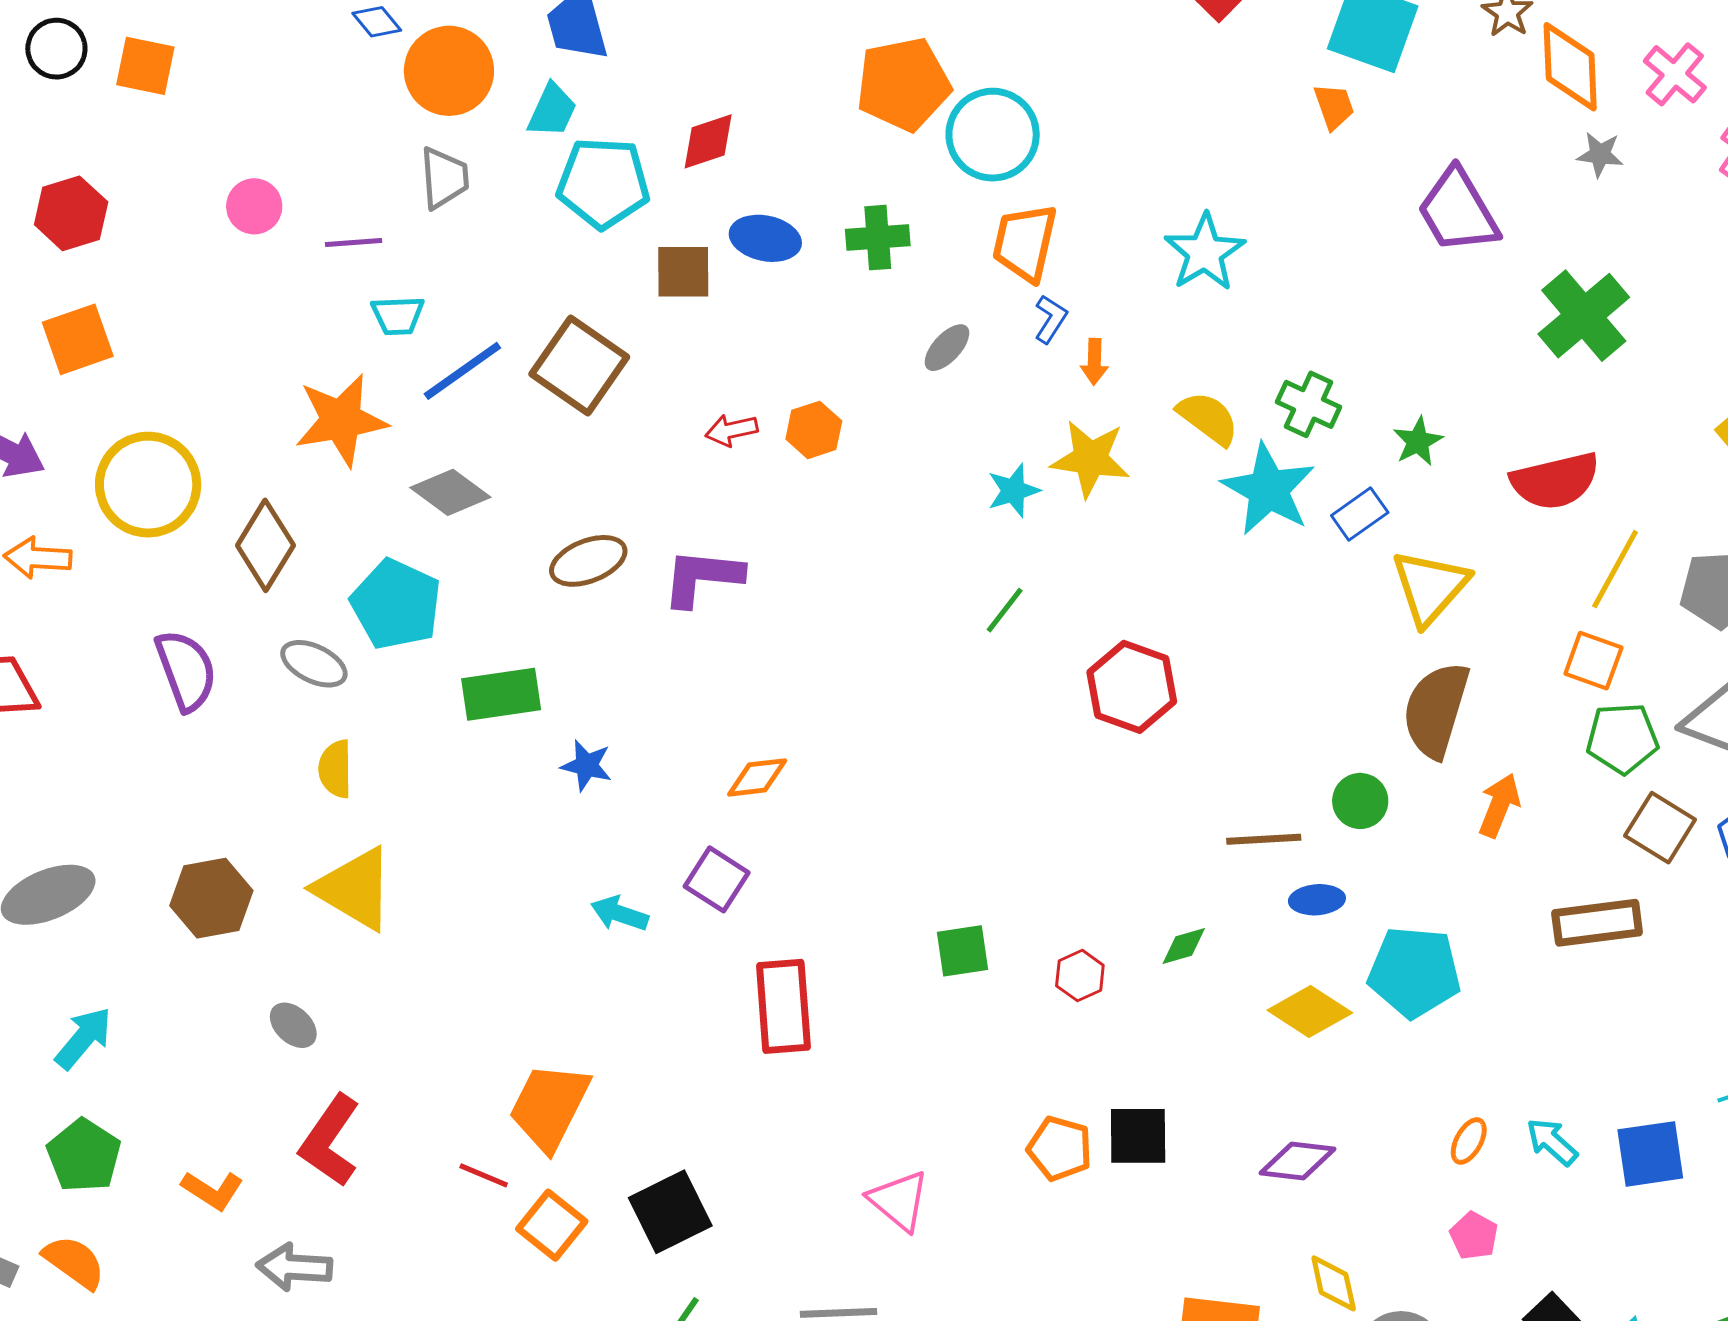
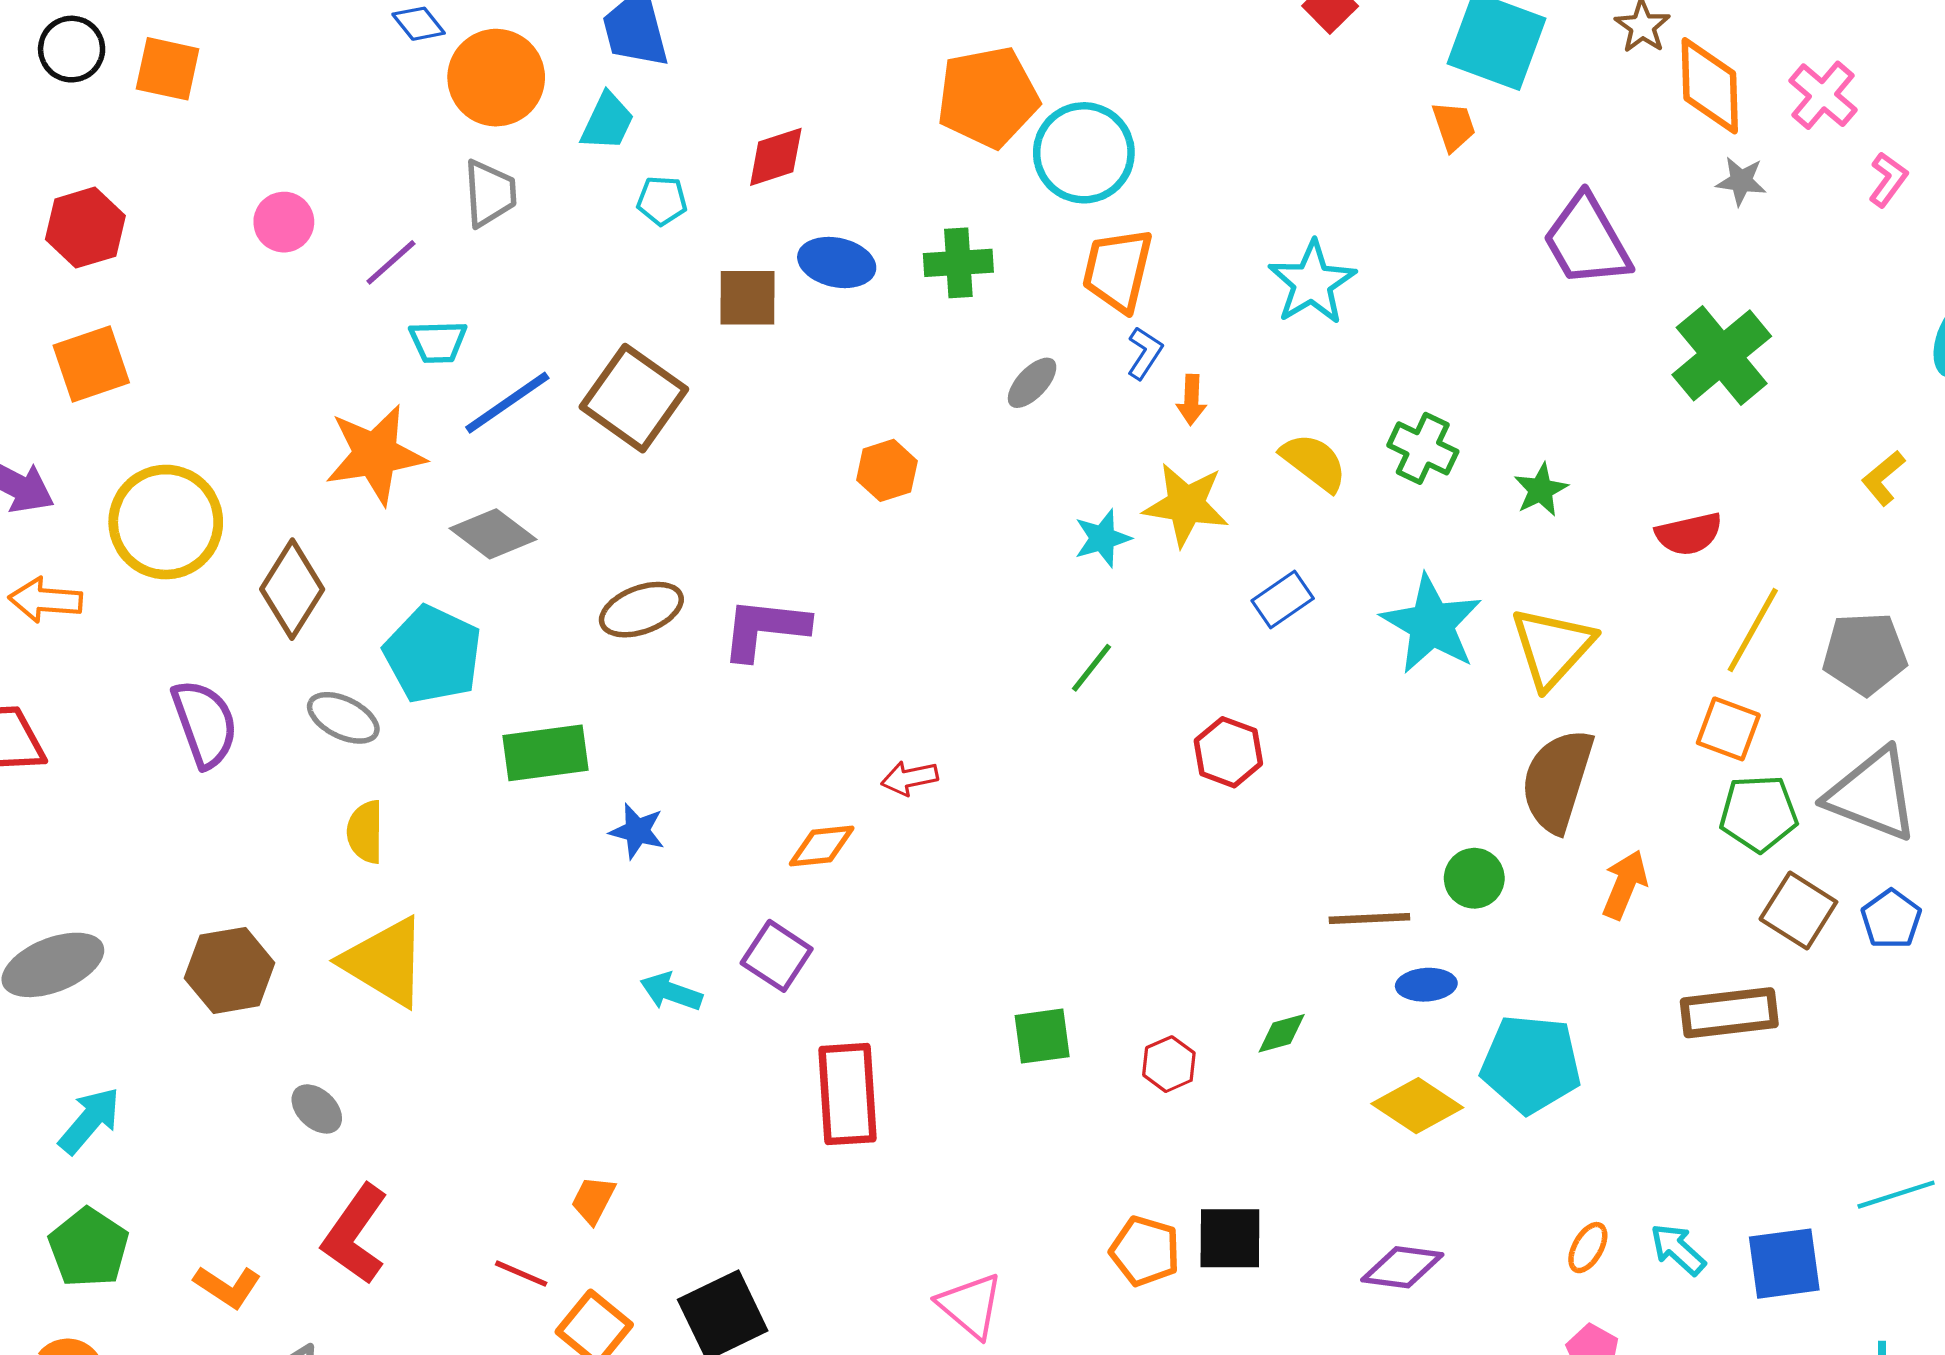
cyan pentagon: (603, 183) -> (662, 201), size x0.5
purple line: (354, 243) -> (391, 262), turned -38
red arrow: (731, 430) -> (910, 778), moved
red semicircle: (1555, 481) -> (1689, 534), size x0.7
cyan star: (1268, 489) -> (1431, 624), moved
blue rectangle: (1360, 514) -> (1283, 600), moved
red hexagon: (1132, 687) -> (1228, 752), size x0.7
orange trapezoid: (549, 1107) -> (593, 1200), size x0.5

